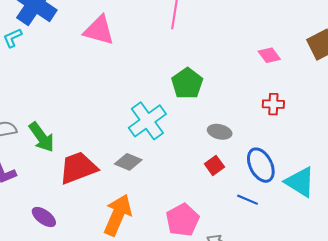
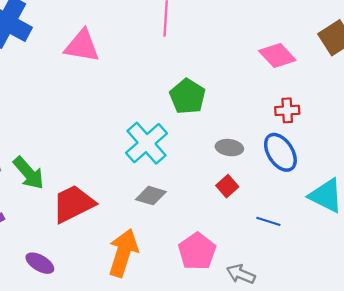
pink diamond: (269, 55) -> (277, 56), size x1.4
gray diamond: (128, 162) -> (151, 196), moved
blue ellipse: (261, 165) -> (280, 152), moved

